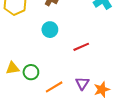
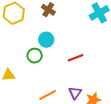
green circle: (31, 72) -> (35, 56), moved

